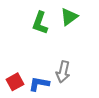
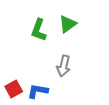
gray arrow: (63, 72) -> (64, 66), moved

